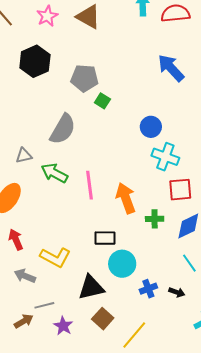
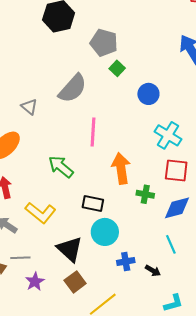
blue circle: (151, 127) -> (148, 94), moved
gray triangle: (24, 156) -> (29, 107), turned 42
green arrow: (54, 173) -> (61, 167), moved
pink line: (90, 185) -> (93, 132), moved
black triangle: (91, 287) -> (70, 249), turned 44

